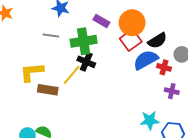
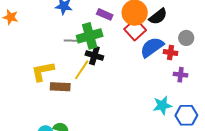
gray line: (51, 35) -> (72, 41), moved
black semicircle: (157, 41) -> (158, 16), moved

